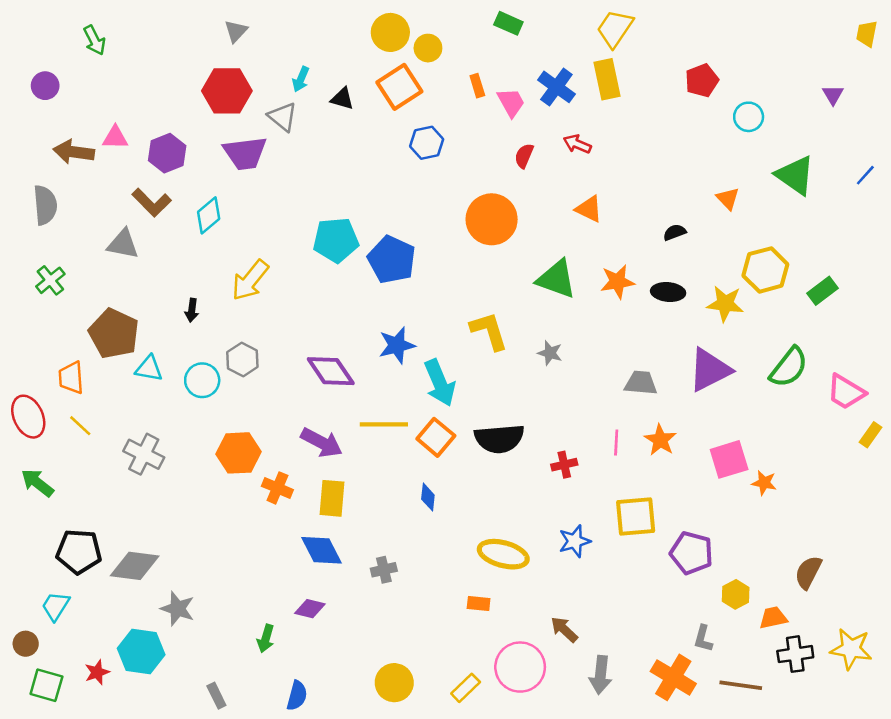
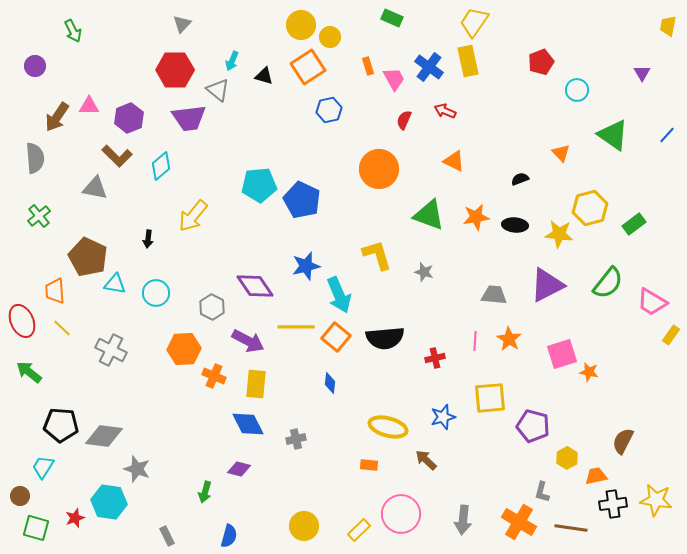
brown arrow: (74, 152) -> (57, 117), turned -64
gray hexagon: (242, 359) -> (212, 307), moved
brown arrow: (564, 629) -> (426, 460), moved

